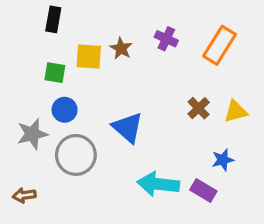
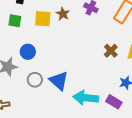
green square: (55, 73) -> (15, 21), moved
blue triangle: (128, 128) -> (59, 81), moved
gray circle: (76, 155) -> (35, 80), size x0.6

